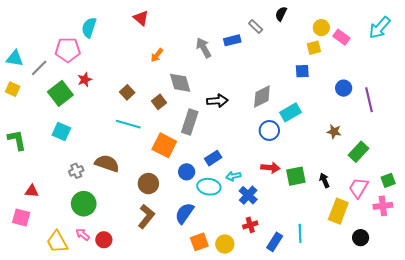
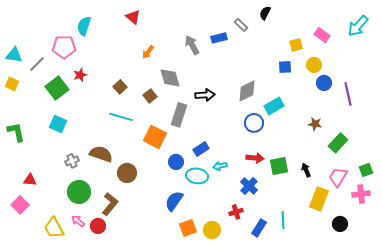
yellow circle: (321, 28) -> (314, 65), moved
brown circle: (148, 184) -> (127, 173), moved
blue cross: (248, 195) -> (249, 186), moved
brown L-shape: (146, 216) -> (110, 204), moved
pink square: (21, 217) -> (20, 205), turned 30

